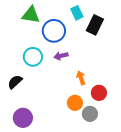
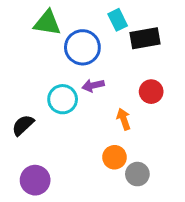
black rectangle: (95, 25) -> (145, 38), turned 54
cyan circle: (33, 57) -> (63, 99), moved
red circle: (99, 93) -> (151, 92), moved

